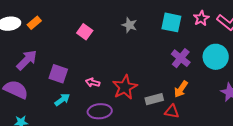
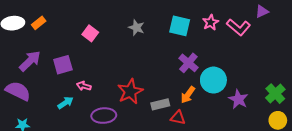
cyan circle: (216, 57) -> (213, 80), moved
purple square: (58, 74) -> (63, 65), moved, turned -36
pink arrow: (93, 83) -> (84, 86), moved

